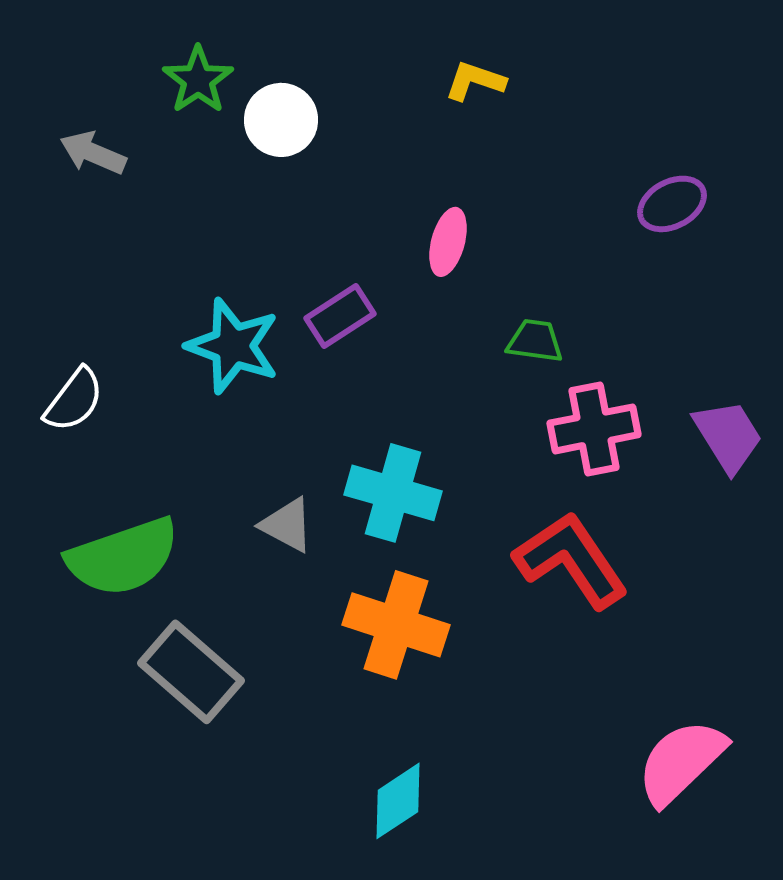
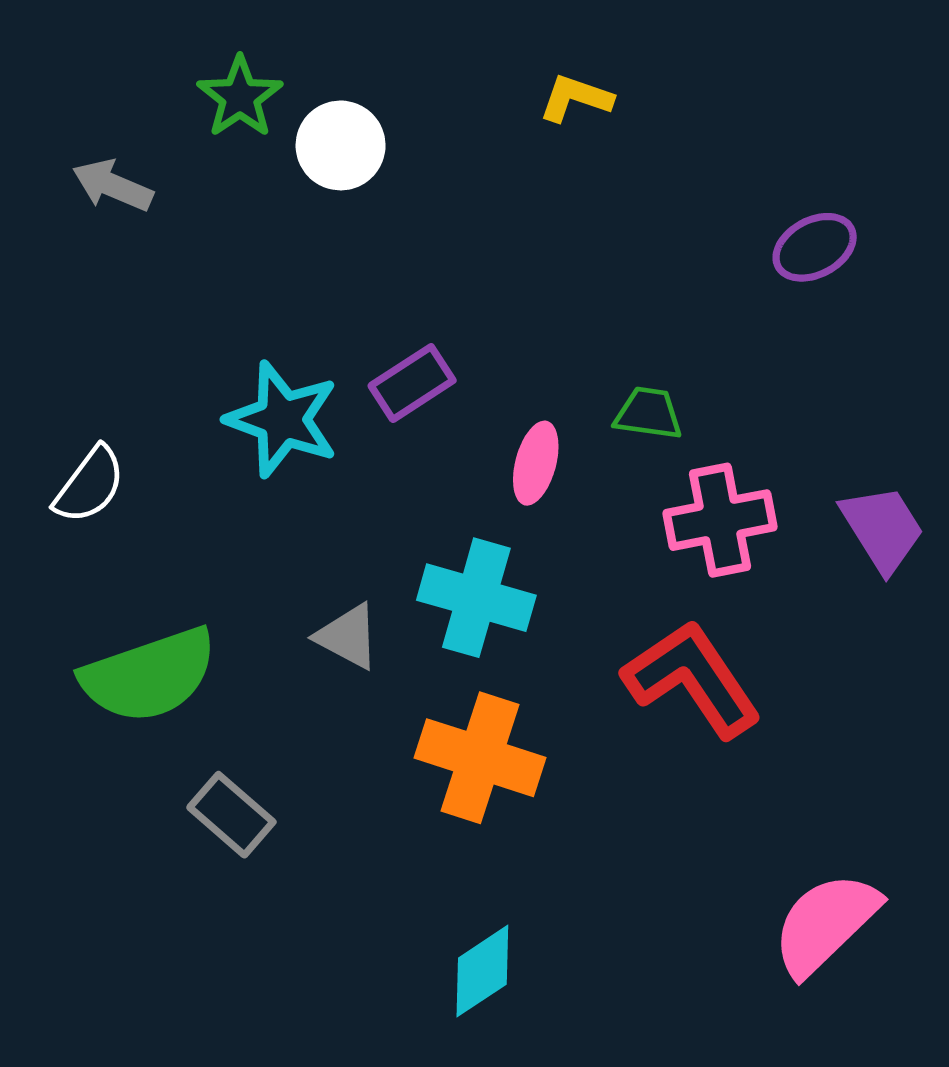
pink ellipse: (448, 242) -> (536, 463), moved
gray rectangle: (191, 672) -> (231, 815), size x0.7

